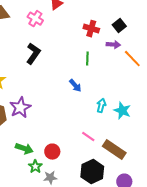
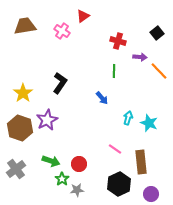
black square: (119, 26) -> (157, 33), moved
black L-shape: (33, 54) -> (60, 83), moved
brown rectangle: (114, 150) -> (141, 162), turned 50

